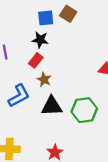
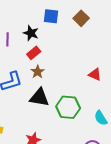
brown square: (68, 14) -> (81, 18), moved
black star: (40, 40) -> (31, 33), moved

